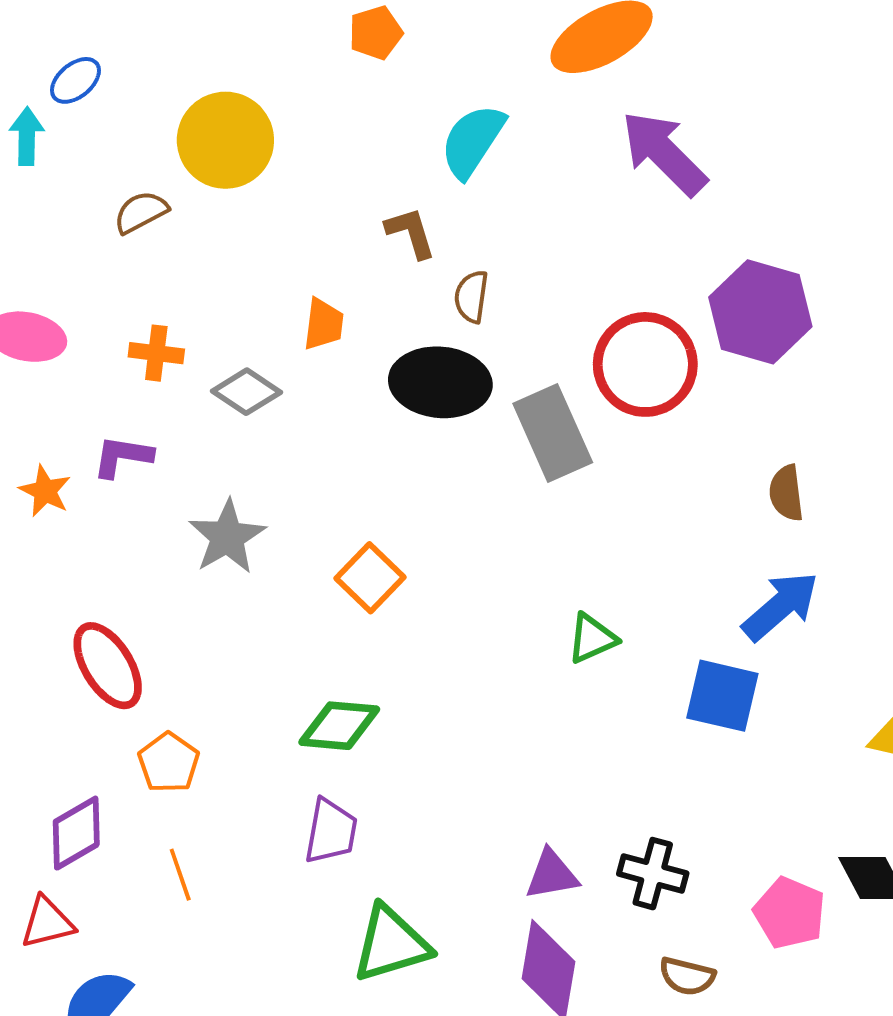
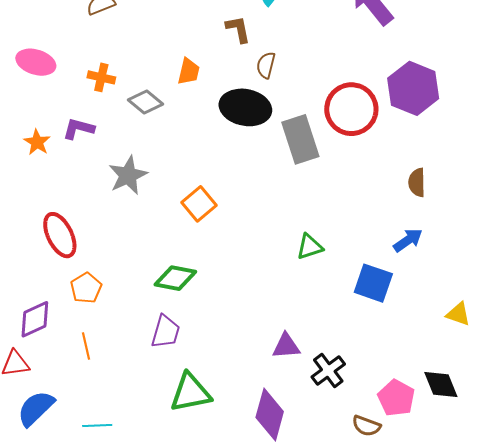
blue arrow: (780, 606) -> (408, 240), size x0.7
black cross: (653, 874) -> (328, 371), turned 32
purple triangle: (552, 875) -> (286, 346), moved
brown semicircle: (687, 976) -> (366, 426), moved

